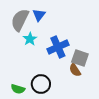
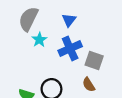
blue triangle: (39, 15) -> (69, 20), moved
brown semicircle: (75, 70) -> (89, 85), moved

